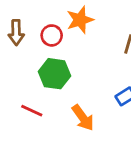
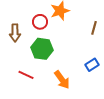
brown arrow: (16, 33) -> (15, 33), moved

